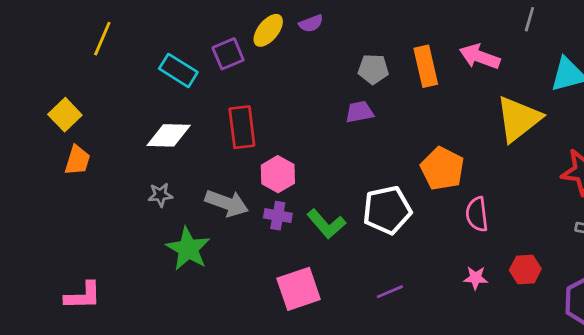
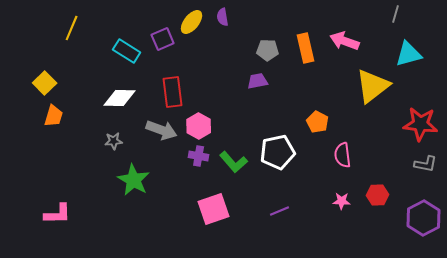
gray line: (529, 19) -> (396, 14), moved
purple semicircle: (311, 23) -> (223, 17), turned 102
orange pentagon: (442, 169) -> (318, 122), size x0.7
gray arrow: (227, 203) -> (162, 130), moved

